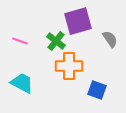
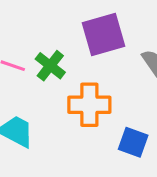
green cross: (56, 41) -> (50, 66), moved

